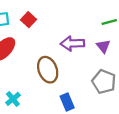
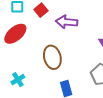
purple arrow: (72, 44) -> (67, 22), moved

